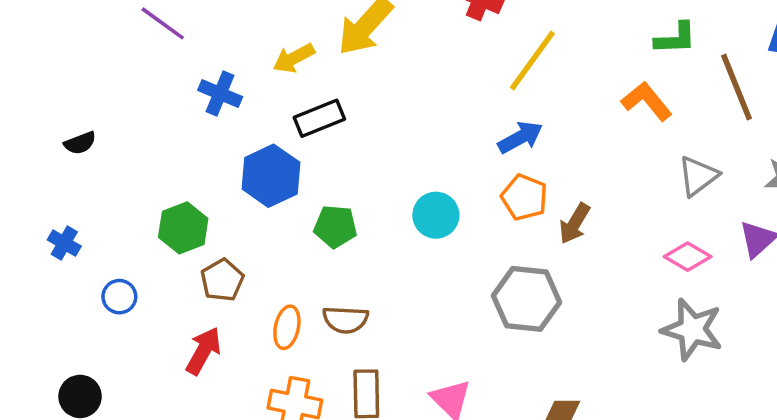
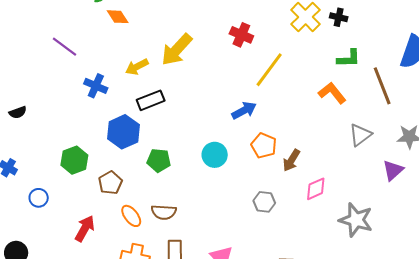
blue arrow: (520, 137) -> (244, 110), moved
pink diamond: (688, 257) -> (316, 189), moved, turned -55
brown pentagon: (222, 280) -> (110, 183), moved
gray hexagon: (526, 299) -> (264, 202), size x0.6
orange ellipse: (287, 327) -> (131, 216), turned -50

